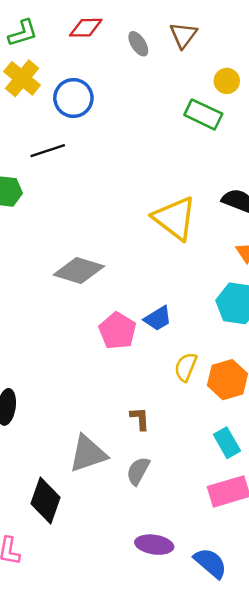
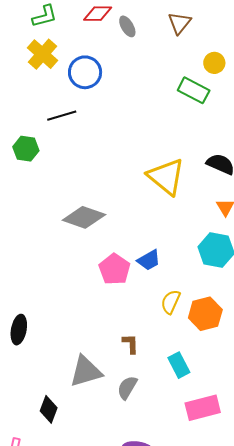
gray ellipse: (138, 44) -> (127, 26), moved
cyan rectangle: (227, 443) -> (179, 365), moved
black diamond: (45, 501) -> (49, 409), size x0.7

